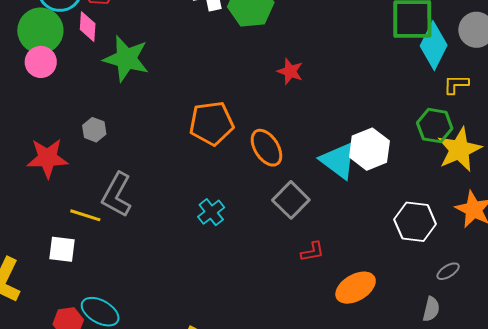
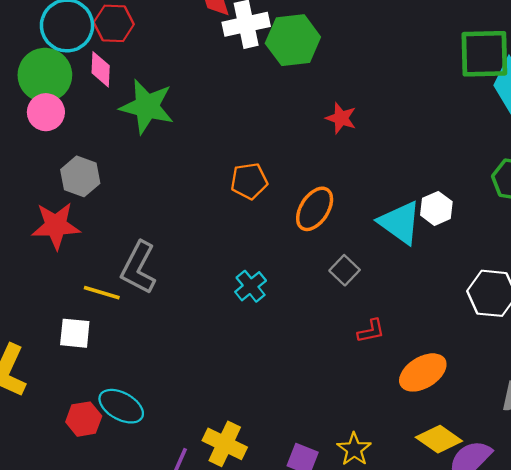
orange pentagon: (212, 123) -> (249, 181), size x0.7
gray hexagon: (94, 130) -> (80, 176), moved, size x1.4
orange ellipse: (266, 148) -> (315, 209), turned 66
white hexagon: (369, 149) -> (436, 208), size x0.7
gray square: (291, 200) -> (345, 270), size x0.7

